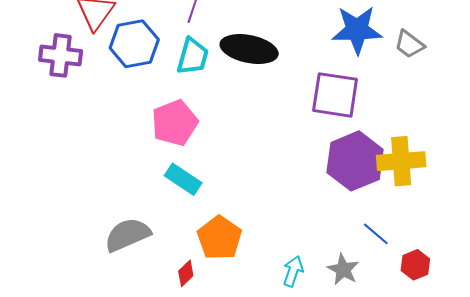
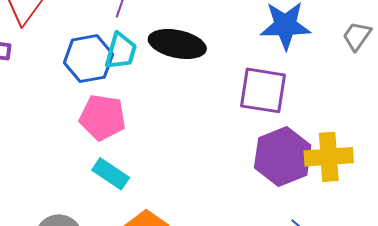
blue hexagon: (134, 44) -> (88, 59), moved
gray trapezoid: (409, 44) -> (357, 36), moved, turned 88
pink pentagon: (175, 123) -> (102, 117), turned 30

